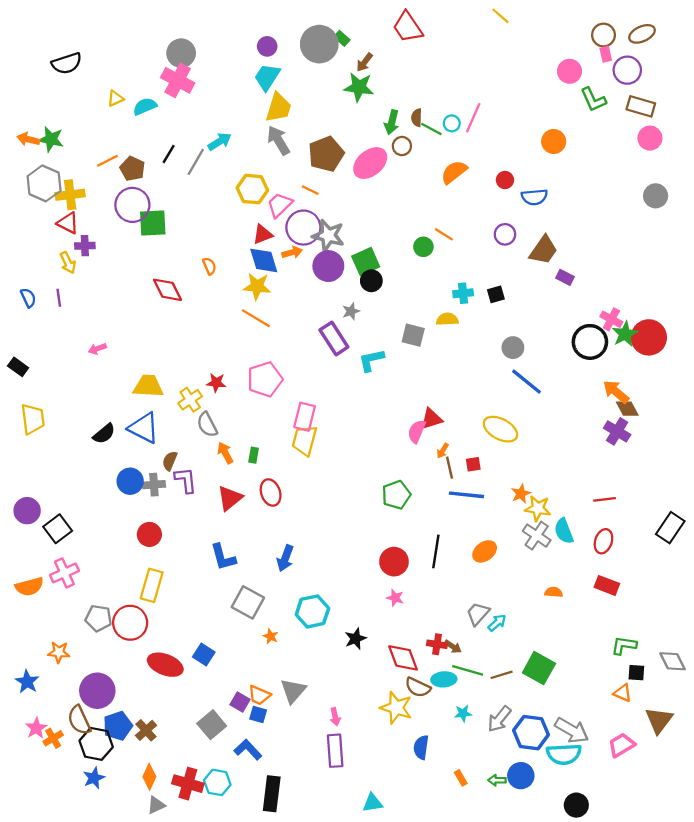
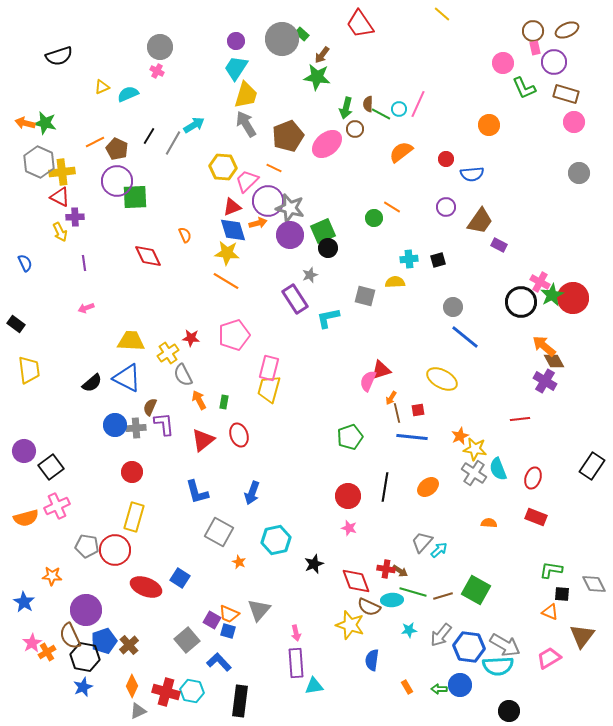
pink cross: (178, 80) -> (157, 71), size x0.5
purple line: (59, 298) -> (84, 263), moved
red line: (605, 499) -> (520, 419), moved
cyan triangle: (372, 803) -> (314, 686), moved

